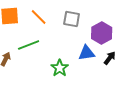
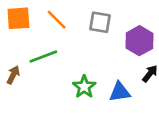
blue triangle: (87, 53) -> (120, 92), moved

